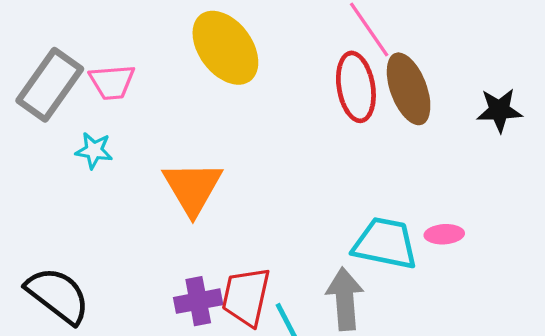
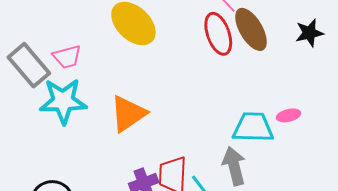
gray rectangle: (50, 85) -> (29, 65), turned -66
cyan star: (94, 150) -> (63, 101), size x2.0
orange triangle: (193, 188) -> (128, 114), turned 36

